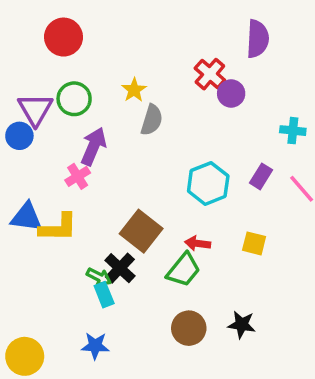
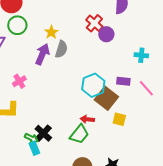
green circle: (74, 99) -> (17, 25), moved
purple arrow: (93, 146) -> (42, 54), moved
purple rectangle: (261, 176) -> (123, 81), turned 64
brown square: (141, 231) -> (106, 98), moved

